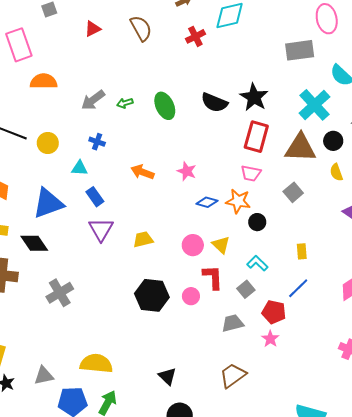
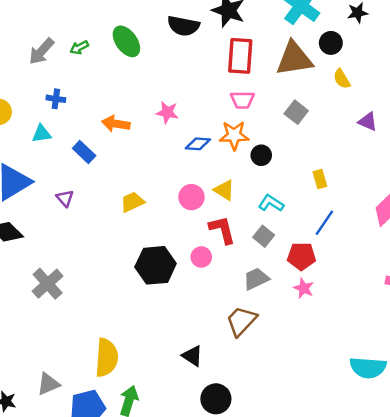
blue rectangle: (95, 197) -> (84, 152), moved
purple triangle: (101, 229) -> (65, 198), moved, size x0.6
yellow semicircle: (96, 364) -> (107, 358), turned 100
brown trapezoid: (233, 375) -> (241, 321), moved

